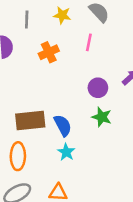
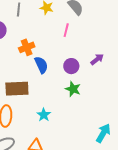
orange cross: (49, 52) -> (27, 47), moved
blue semicircle: (63, 125) -> (41, 65), moved

